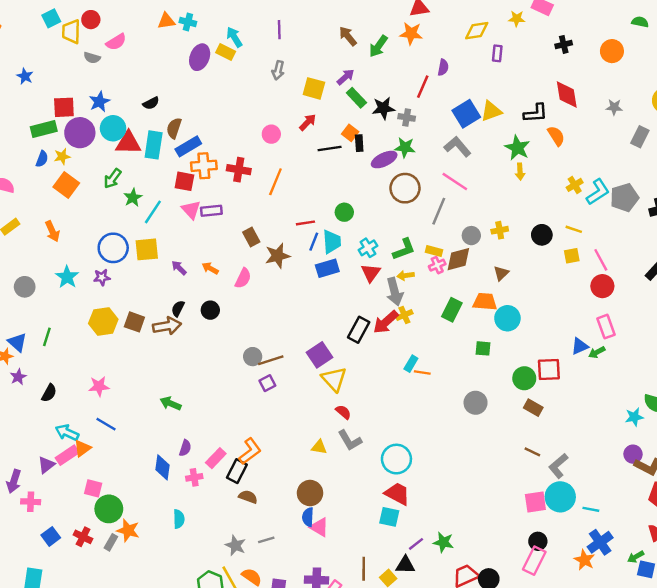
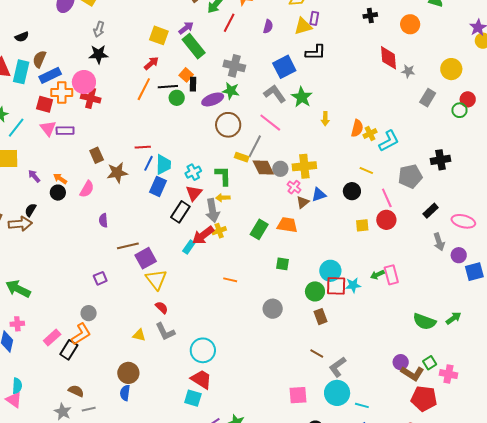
gray arrow: (278, 70) -> (99, 29), moved
red line: (423, 87) -> (229, 23), moved
red diamond: (567, 95) -> (388, 58), moved
green rectangle: (356, 98) -> (194, 46), size x1.4
black star: (383, 108) -> (99, 54), moved
yellow triangle: (491, 111) -> (303, 26), moved
black L-shape: (536, 113) -> (316, 52), moved
gray cross: (407, 117) -> (234, 66), size x1.5
pink circle: (271, 134) -> (84, 82), moved, size x1.5
orange semicircle: (556, 136) -> (357, 128), moved, turned 42
green star: (517, 148) -> (302, 97), moved
orange line: (275, 182) -> (144, 89), moved
gray pentagon: (624, 197) -> (410, 176), moved
green circle: (344, 212) -> (177, 98), moved
yellow cross: (500, 230) -> (304, 166), size x1.6
black circle: (542, 235) -> (352, 191), moved
green L-shape: (404, 249) -> (223, 176), turned -75
yellow rectangle: (434, 251) -> (242, 157), moved
yellow square: (572, 256) -> (362, 225), moved
brown diamond: (458, 259) -> (263, 167), moved, turned 75
pink cross: (437, 265) -> (294, 187), moved, turned -32
blue rectangle: (327, 268) -> (158, 186), turned -54
black circle: (210, 310) -> (58, 193), moved
cyan circle: (507, 318) -> (330, 271), moved
pink rectangle: (606, 327) -> (391, 275), moved
black rectangle: (359, 330) -> (180, 212), moved
blue triangle: (580, 346) -> (319, 195), moved
gray circle: (253, 357) -> (89, 313), moved
brown line: (271, 360) -> (128, 246), moved
cyan rectangle: (411, 364) -> (189, 247), moved
green arrow: (171, 403) -> (18, 289), size x1.4
brown rectangle: (533, 408) -> (321, 317), turned 35
cyan star: (634, 417) -> (353, 285), moved
purple semicircle: (185, 448) -> (103, 220), moved, turned 152
pink cross: (194, 477) -> (17, 324), moved
brown semicircle: (248, 497) -> (76, 391), moved
pink square: (535, 502) -> (298, 395), moved
pink triangle: (319, 527) -> (14, 400), moved

